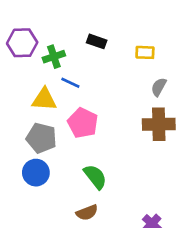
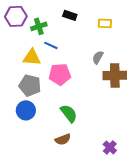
gray semicircle: (159, 87) -> (98, 57), moved
pink pentagon: (83, 123) -> (60, 74), turned -30

